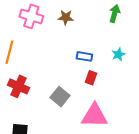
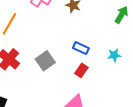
gray square: (60, 97) -> (45, 61), moved

